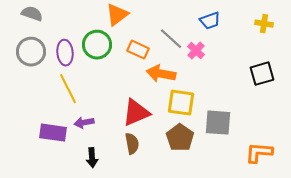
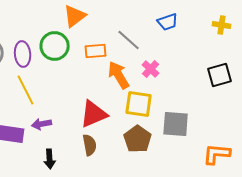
orange rectangle: (138, 50) -> (96, 51), turned -30
pink cross: (196, 51) -> (151, 69), moved
orange arrow: (161, 74) -> (119, 75), turned 48

